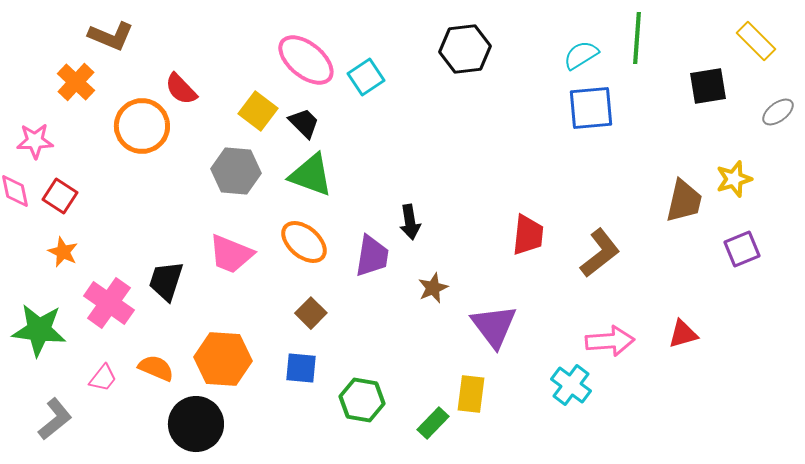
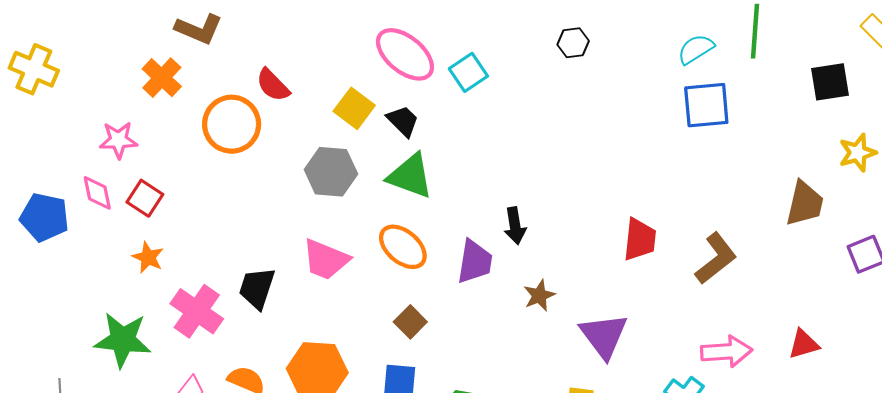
black hexagon: (465, 49) -> (573, 43), size x0.6
yellow star: (734, 179) -> (858, 153), moved

